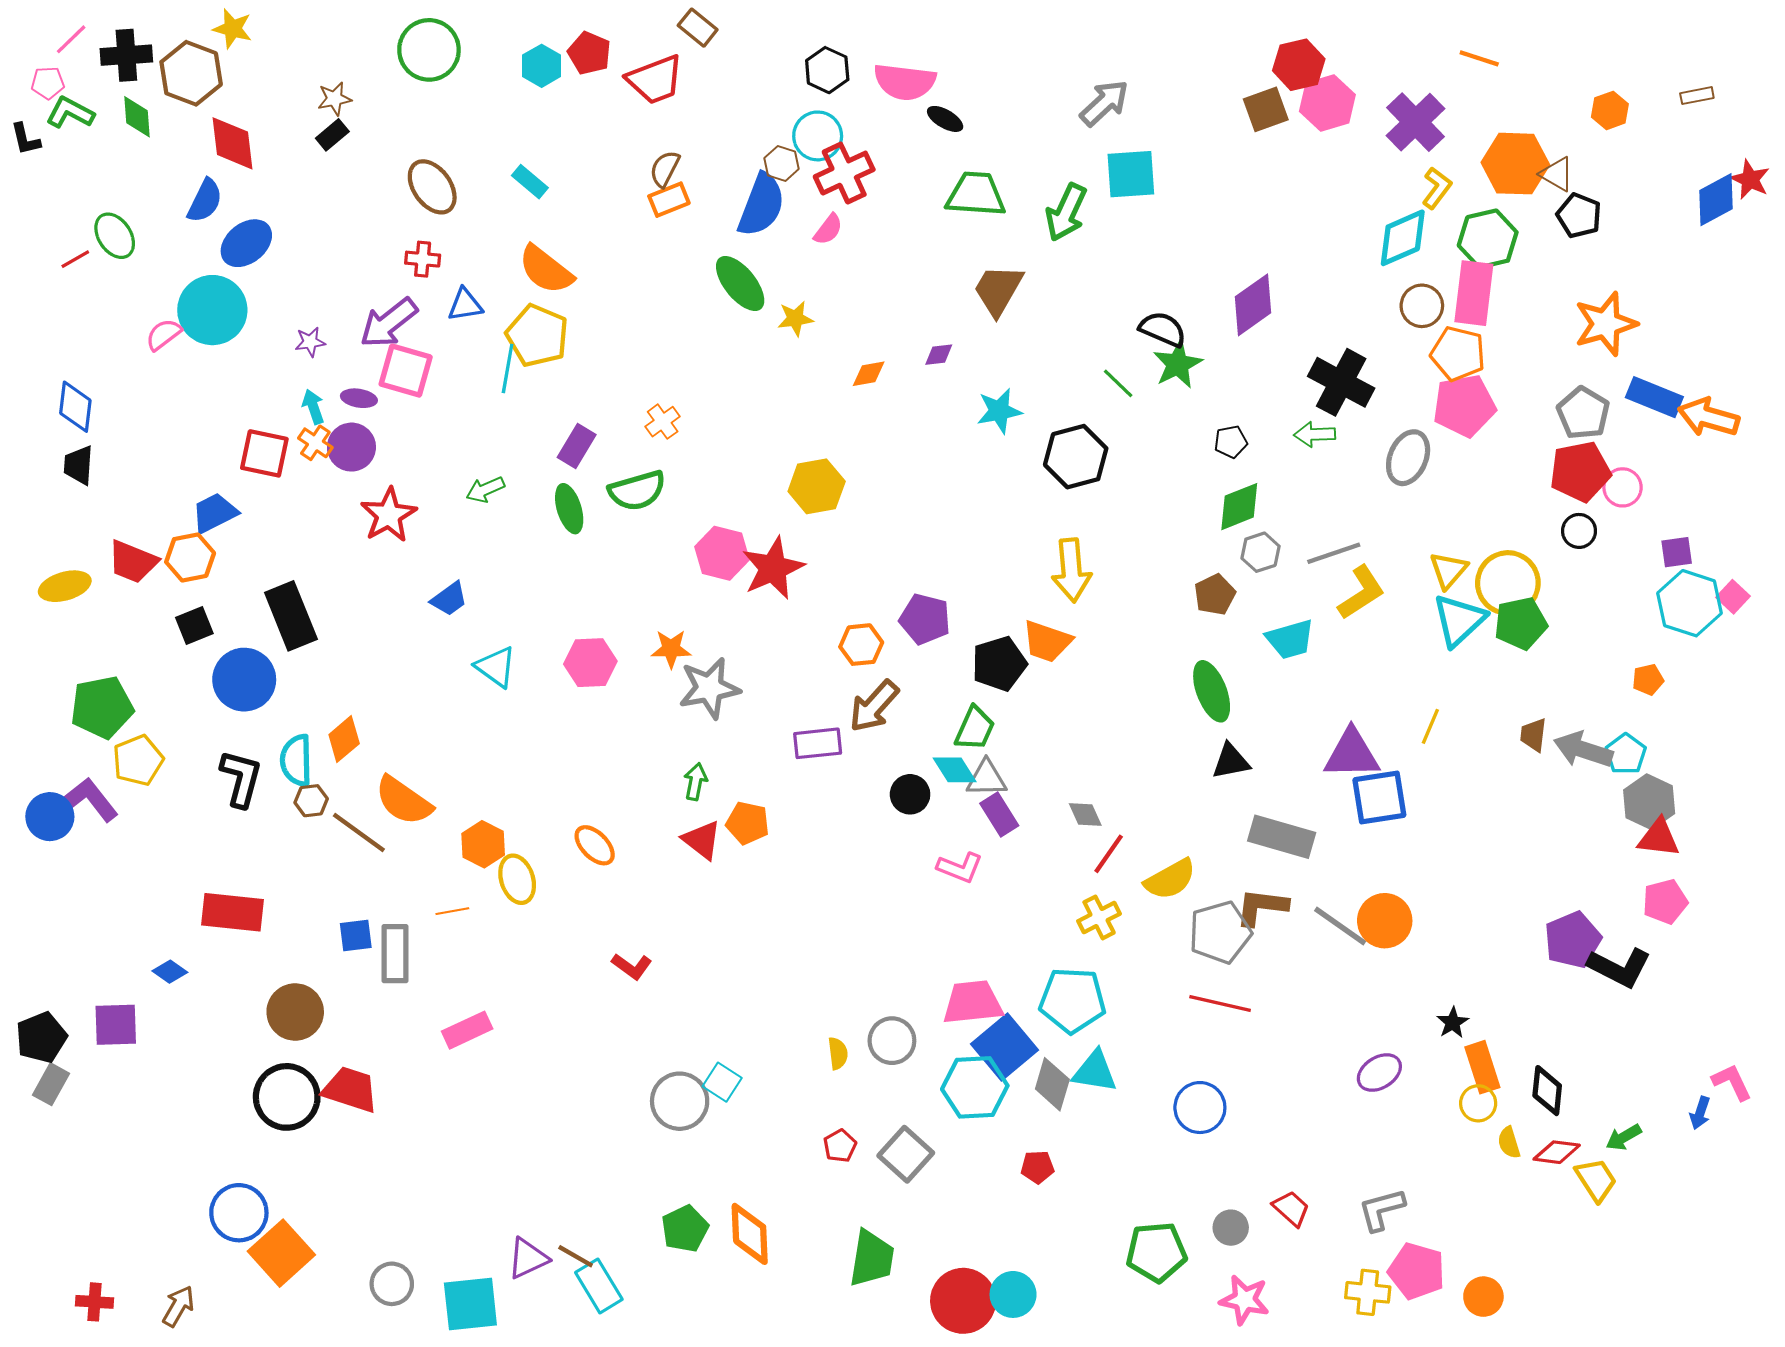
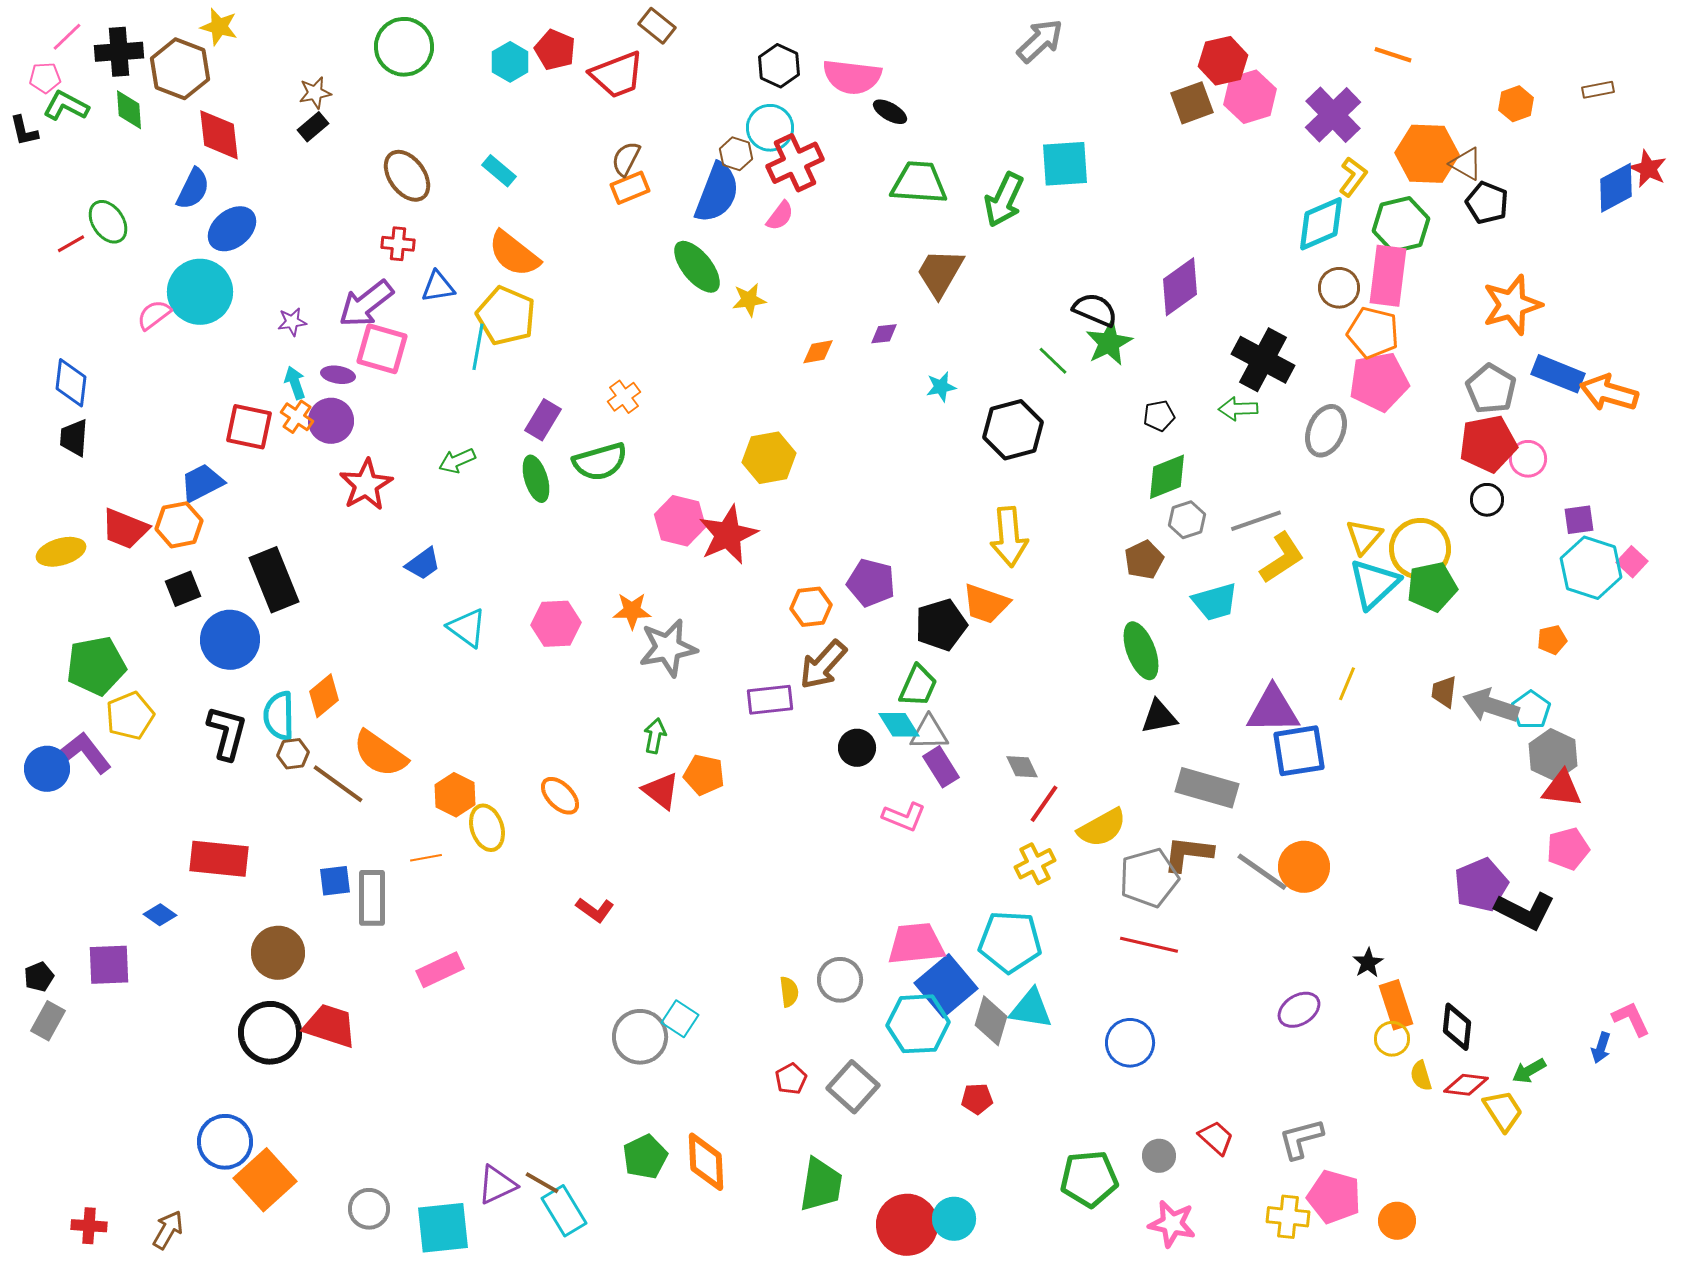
gray arrow: (1104, 103) -> (1040, 41), moved
cyan star: (999, 411) -> (941, 387), size x0.7
black pentagon: (41, 1037) -> (39, 977), size x0.6

